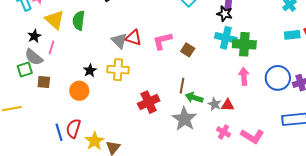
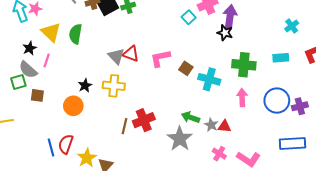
cyan rectangle: (292, 35) -> (281, 58), moved
cyan cross: (226, 38) -> (209, 79), moved
brown line: (182, 86) -> (125, 126), moved

